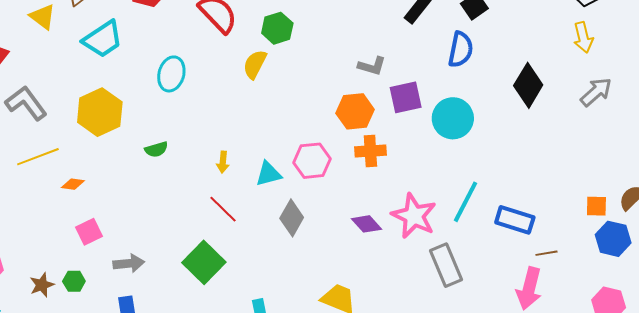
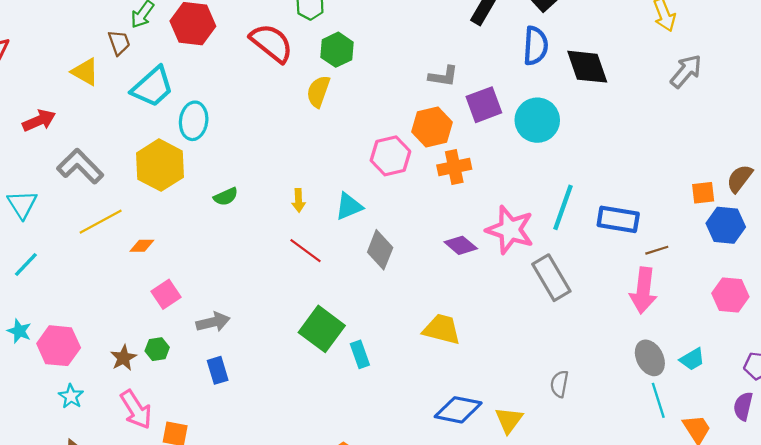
cyan ellipse: (171, 74) -> (194, 121), moved
black diamond: (528, 85) -> (587, 67), moved, turned -42
pink hexagon: (312, 161) -> (390, 156), moved
green square: (204, 262) -> (322, 329), moved

